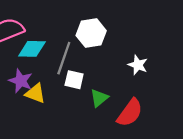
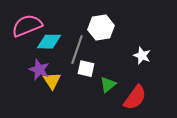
yellow triangle: (35, 93) -> (52, 81), turned 36

